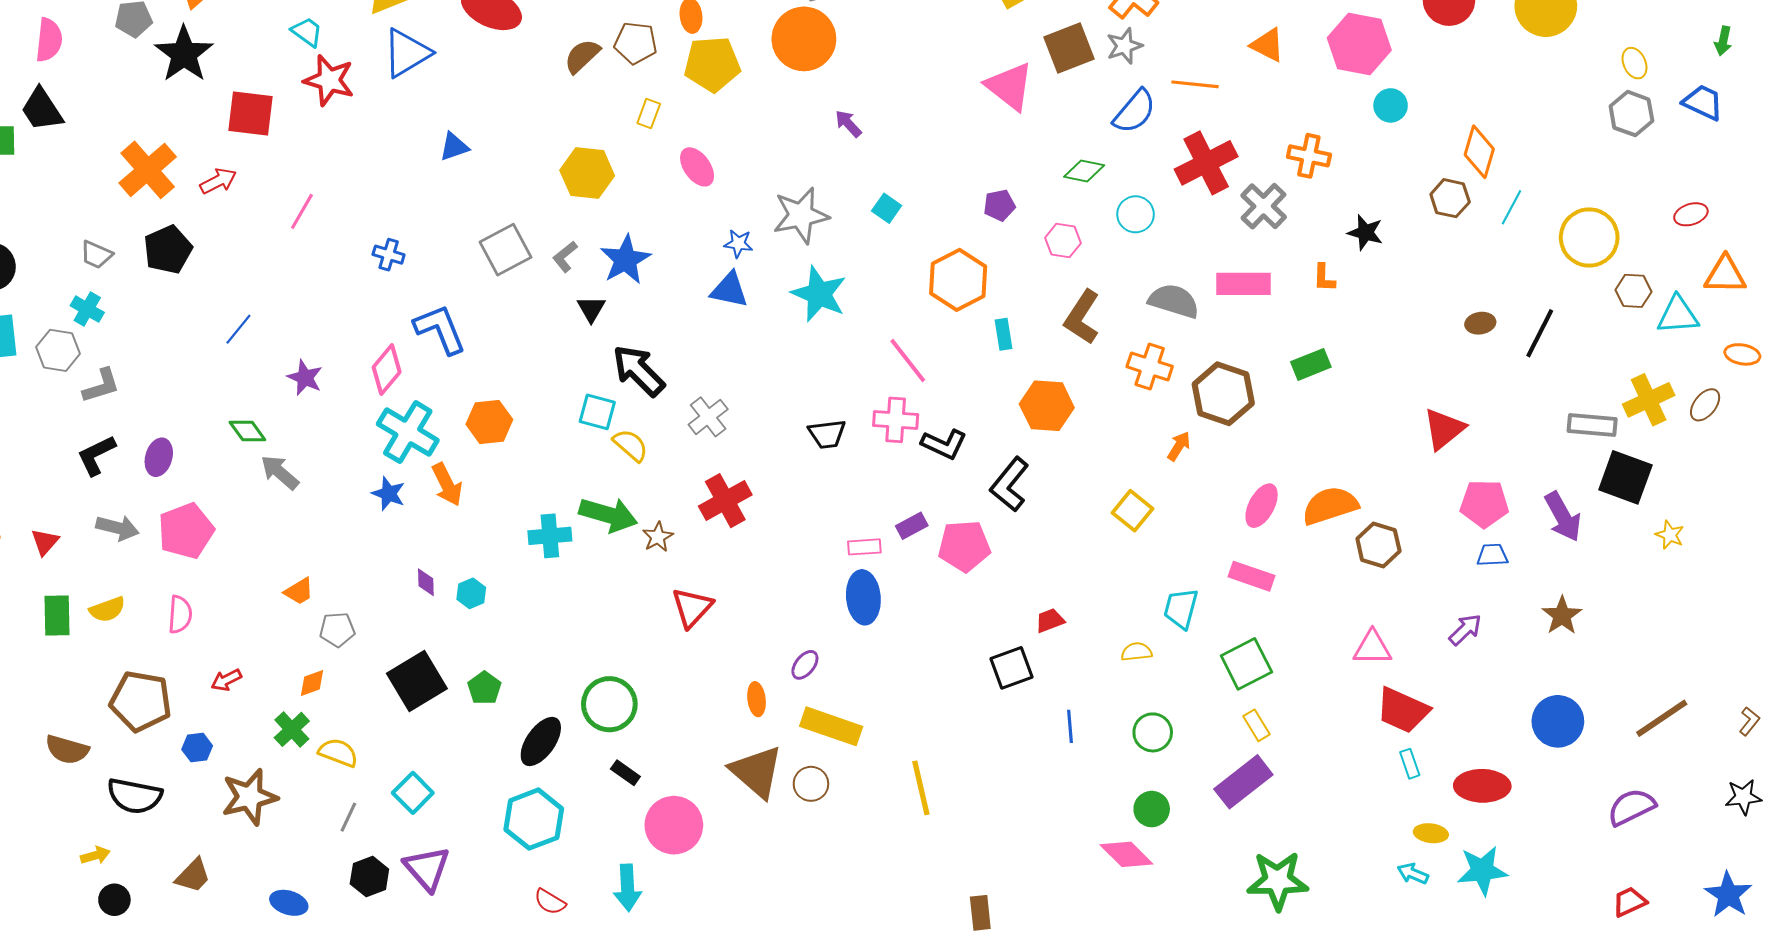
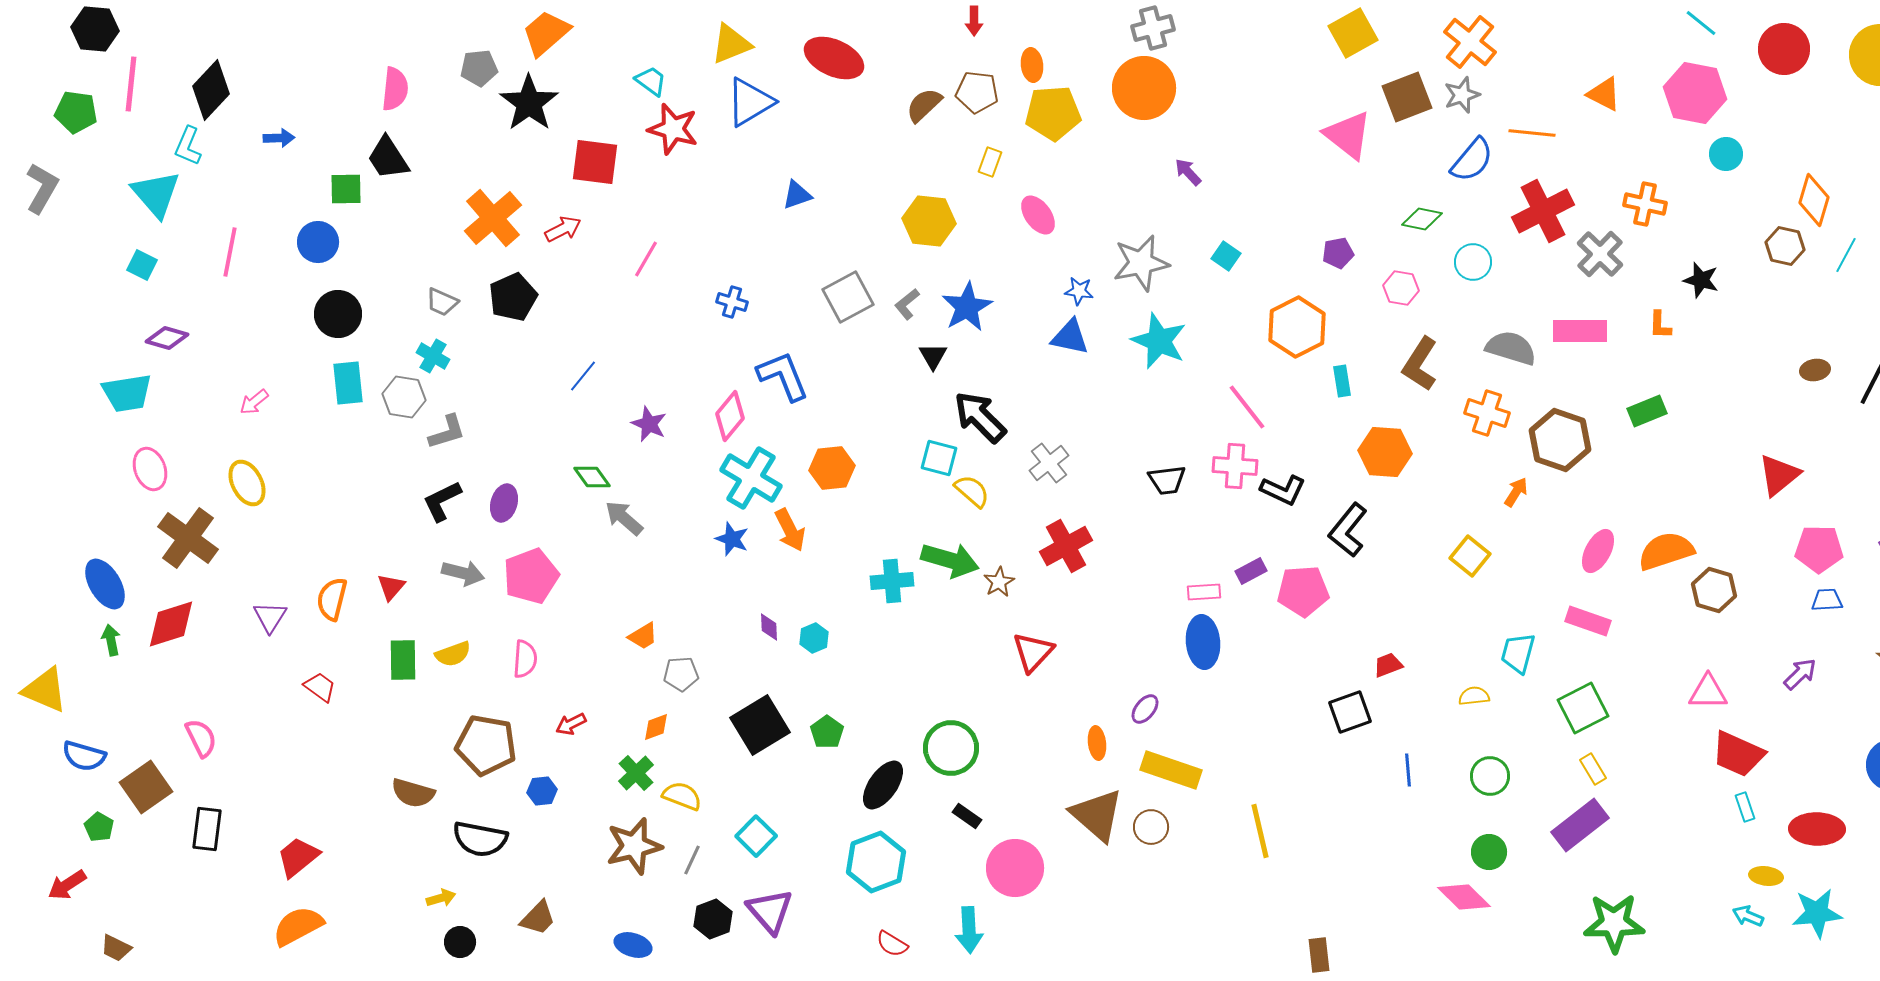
brown star: (250, 797) -> (634, 846), moved

